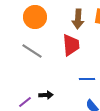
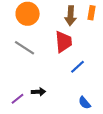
blue line: (87, 79) -> (78, 67), moved, turned -42

